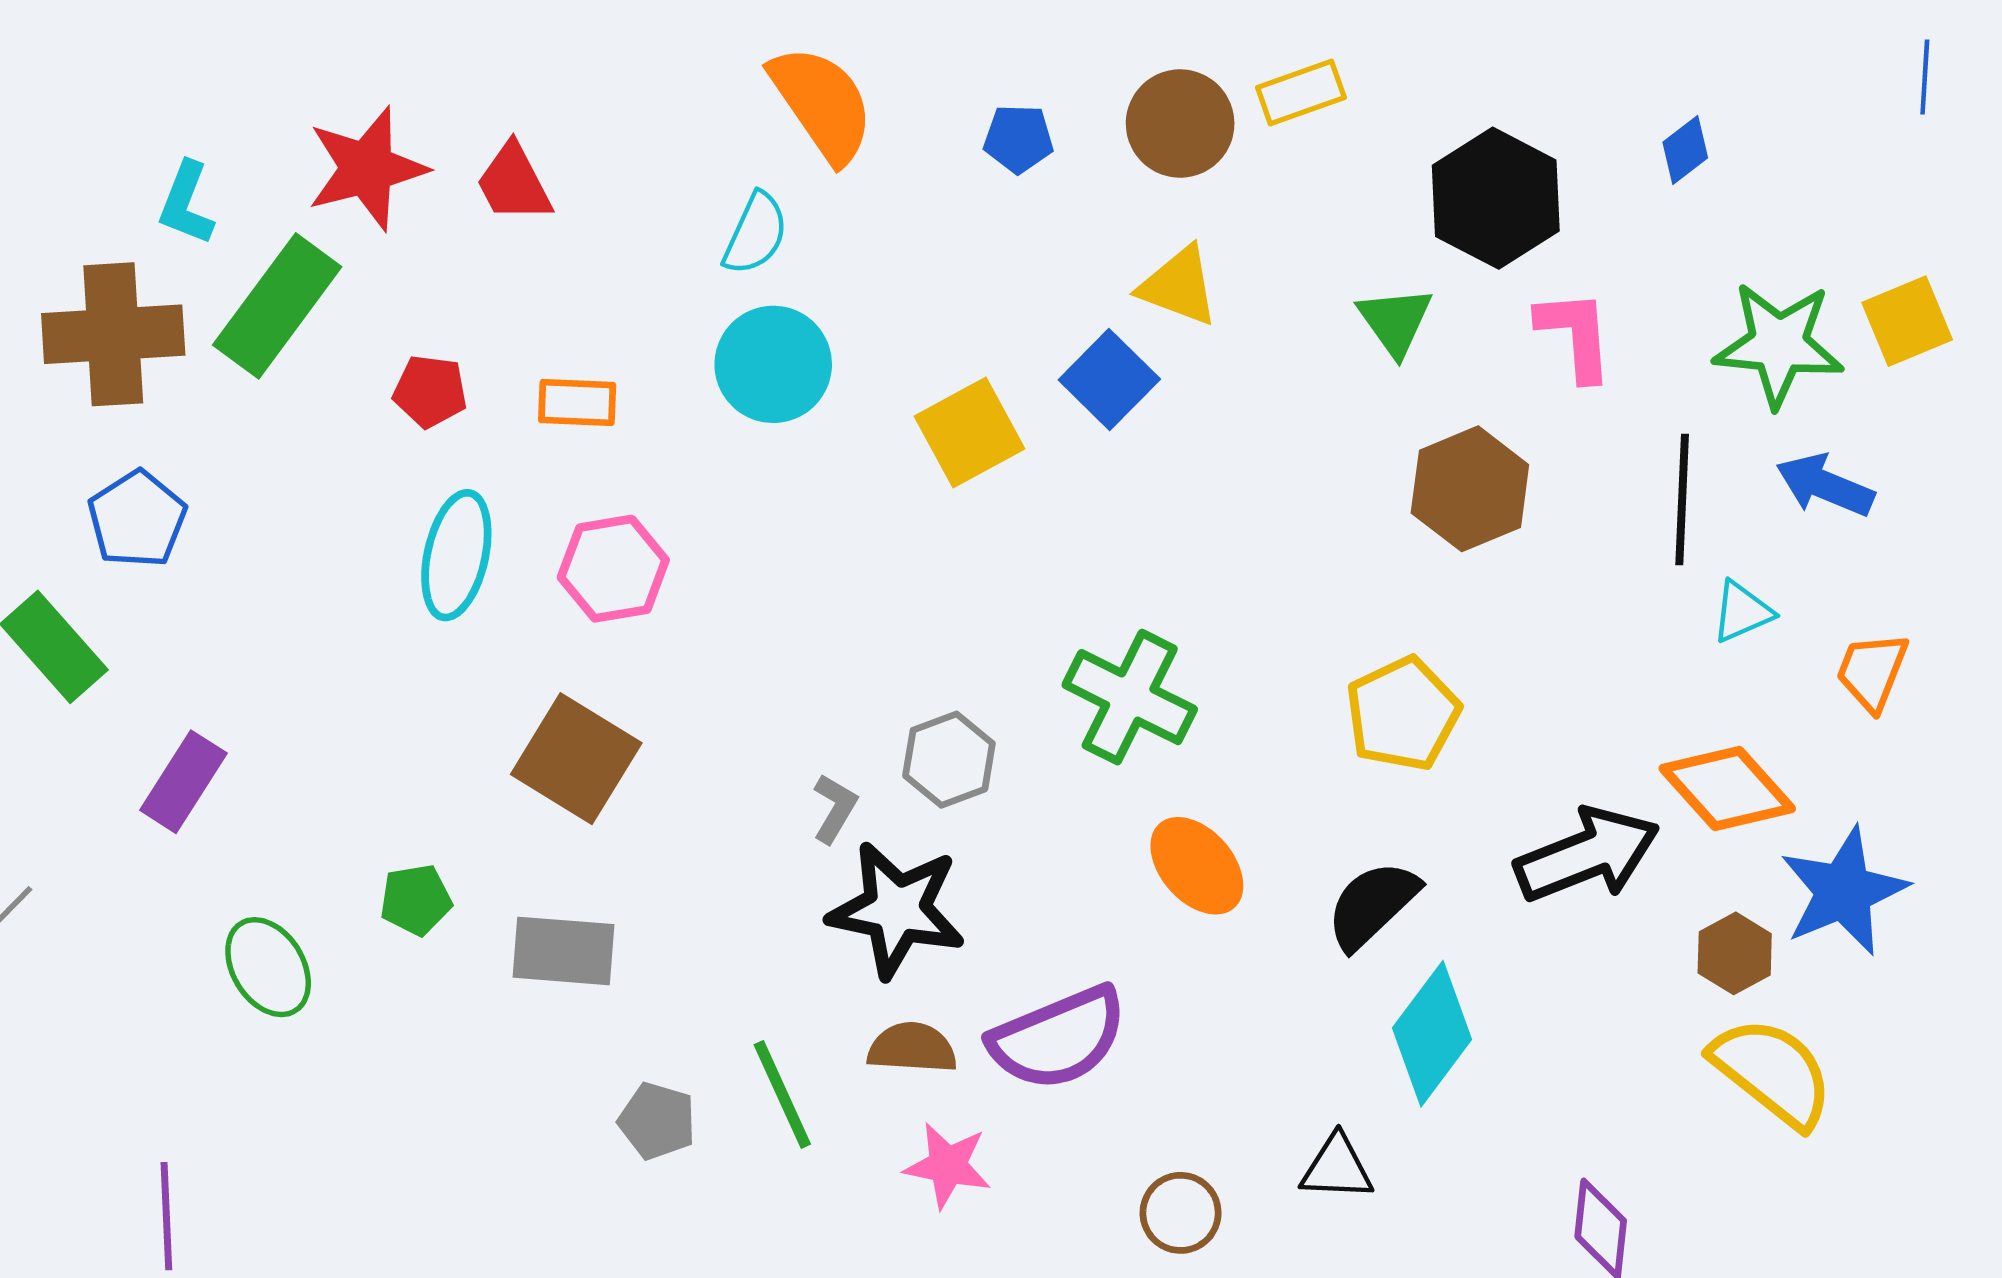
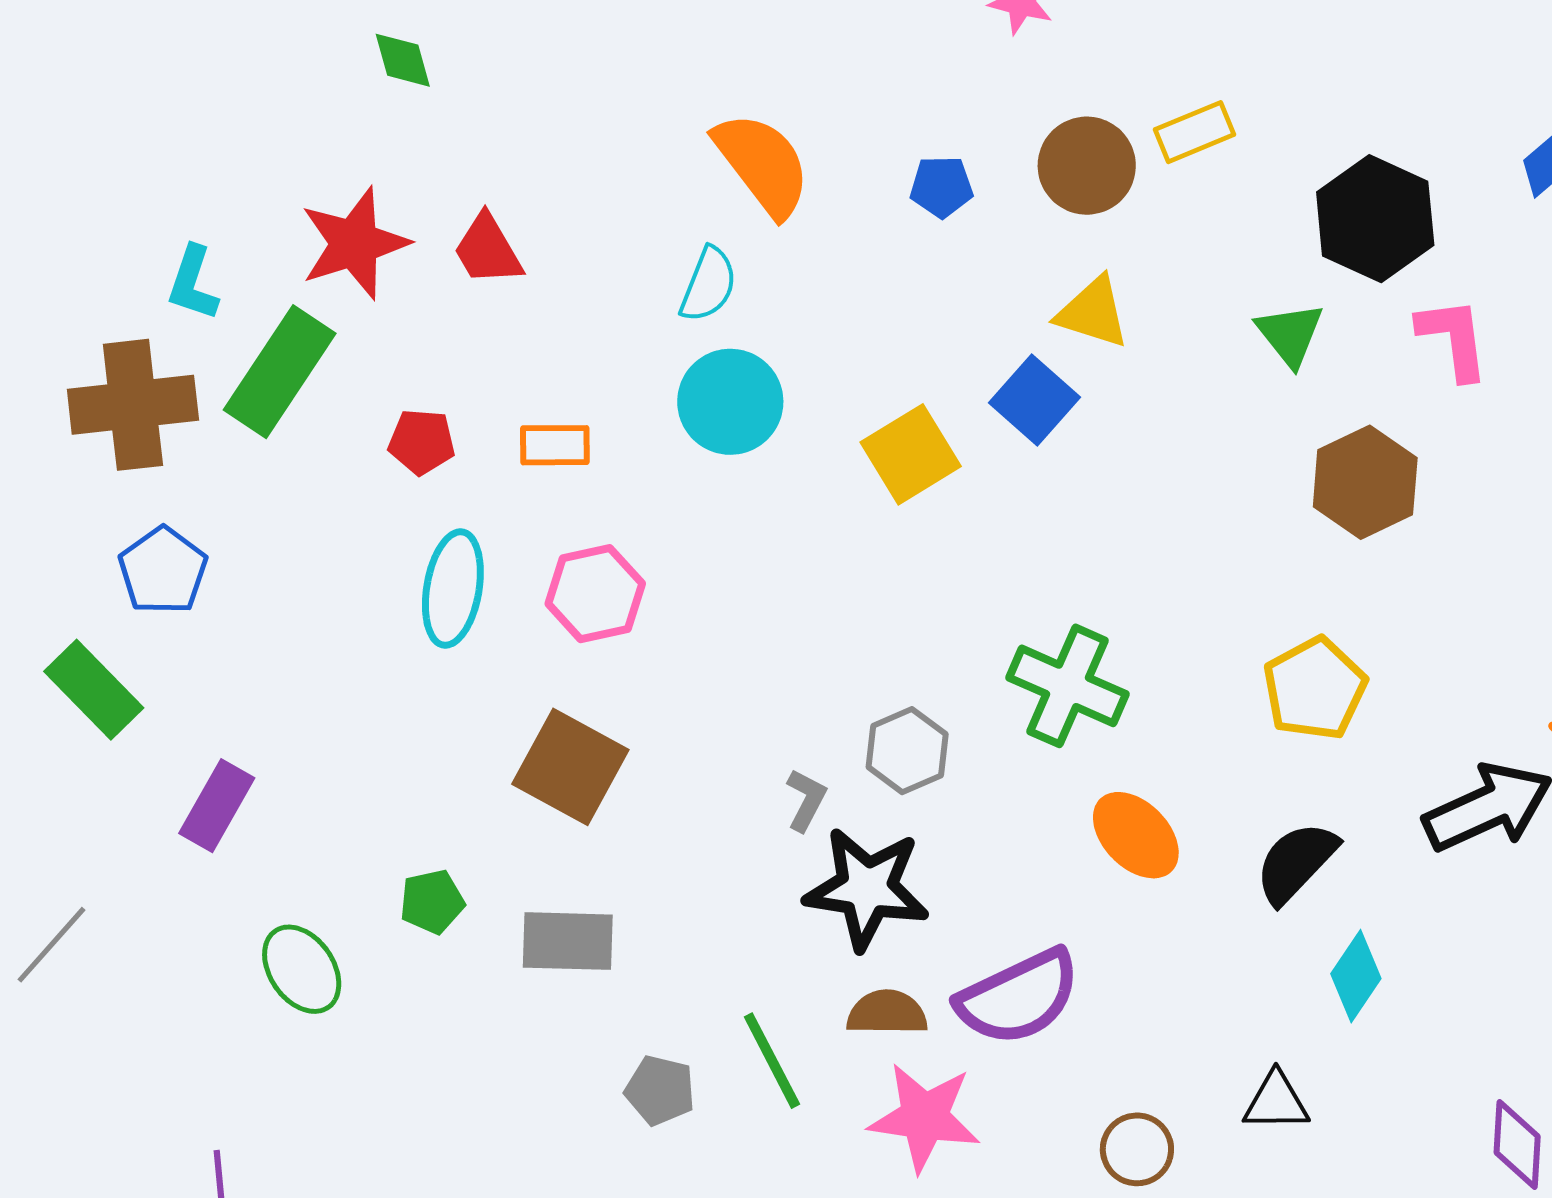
cyan diamond: (1432, 1034) -> (1356, 976), size x0.7
pink star: (948, 1166) -> (924, 1117), size x1.4

